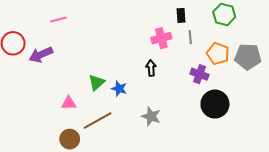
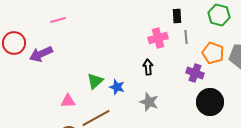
gray star: (151, 116) -> (149, 102), moved

